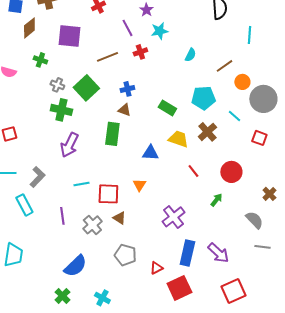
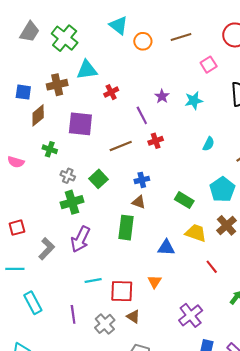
cyan star: (159, 31) -> (194, 101), moved
green square: (86, 88) -> (98, 179), size x0.7
cyan pentagon: (203, 98) -> (222, 189), turned -30
green cross: (61, 110) -> (72, 202), turned -30
gray L-shape: (37, 177) -> (47, 249), moved

